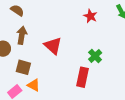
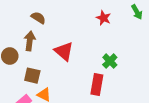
brown semicircle: (17, 10) -> (38, 18), moved

